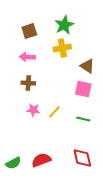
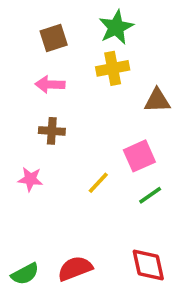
brown triangle: (87, 66) -> (157, 101), turned -35
pink square: (83, 89) -> (139, 156), moved, turned -36
pink star: (33, 110) -> (30, 179), moved
green line: (83, 119) -> (150, 195), turned -48

